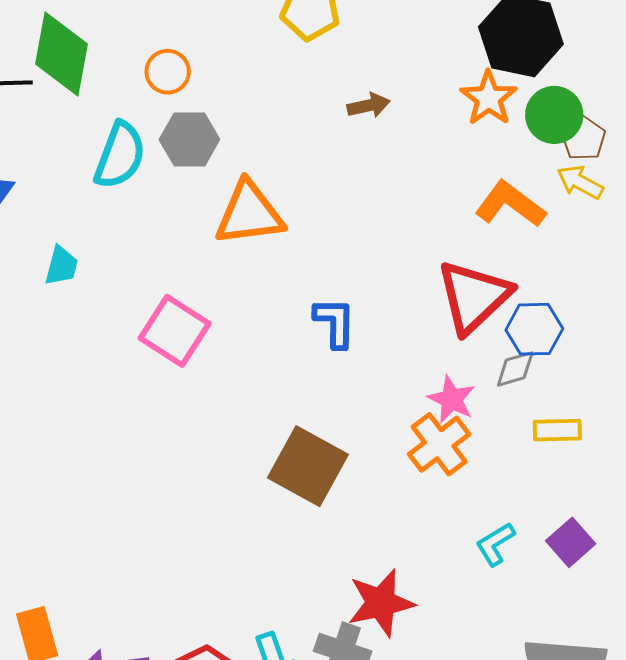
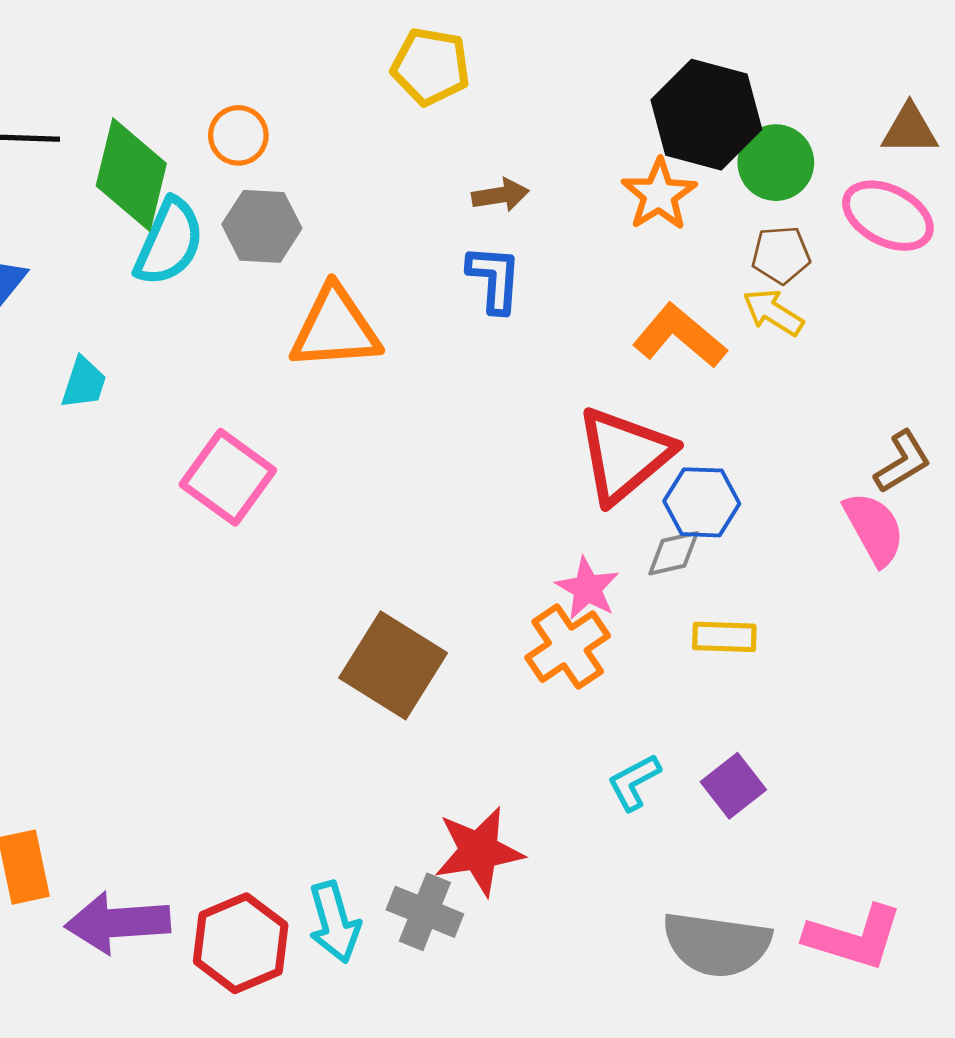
green diamond: (62, 54) -> (131, 175), moved
green circle: (554, 115) -> (776, 163), moved
brown pentagon: (583, 138) -> (781, 255), turned 30
blue L-shape: (335, 322) -> (494, 279), moved

